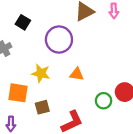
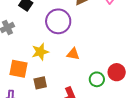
yellow star: (41, 73) -> (40, 52), turned -30

